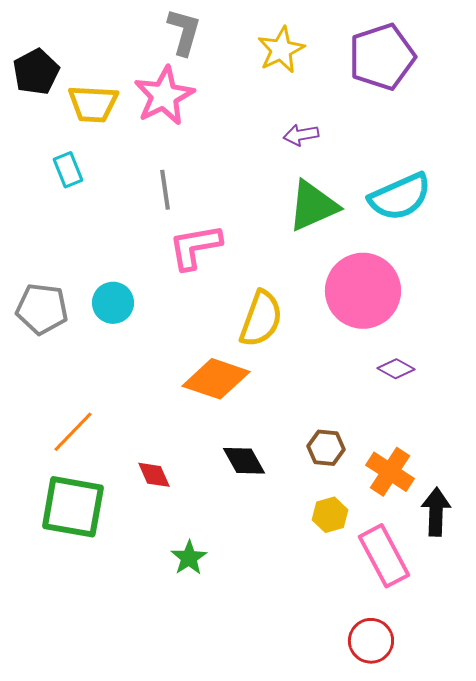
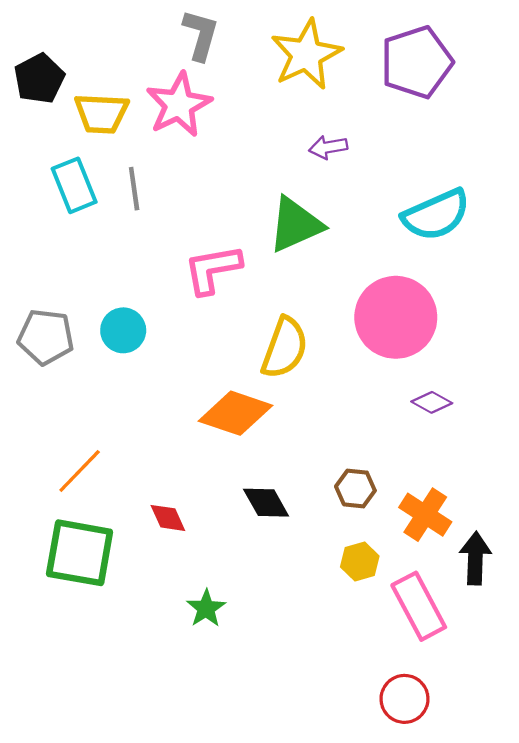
yellow star: (281, 50) -> (306, 55), size x1.4
cyan rectangle: (68, 170) -> (74, 185), size x1.4
gray line: (165, 190) -> (134, 189), moved
green triangle: (313, 206) -> (295, 225), moved

